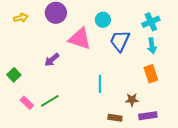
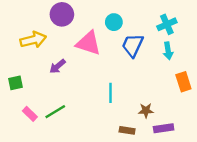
yellow arrow: (21, 18) -> (33, 40), moved, size x1.6
orange rectangle: (151, 74) -> (183, 82), moved
green square: (14, 75) -> (15, 83), turned 32

